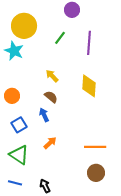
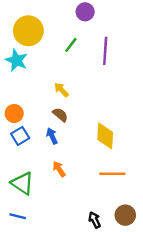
yellow diamond: (89, 86) -> (105, 136), moved
blue square: (19, 125) -> (20, 136), moved
orange arrow: (50, 143) -> (59, 169), turned -80
brown circle: (96, 173) -> (125, 215), moved
black arrow: (45, 186) -> (95, 220), moved

